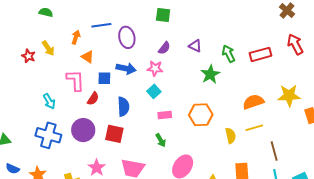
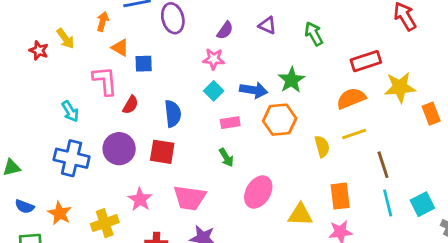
red rectangle: (261, 54) -> (366, 61), moved
blue arrow: (126, 68) -> (254, 90), moved
green star: (210, 74) -> (291, 80), moved
blue square: (104, 78) -> (144, 64), moved

